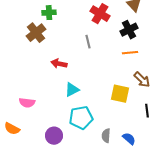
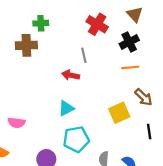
brown cross: (36, 33) -> (26, 45), turned 36
red arrow: (59, 64) -> (71, 75), moved
yellow square: (120, 94) -> (119, 113), turned -36

